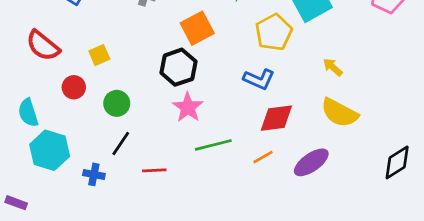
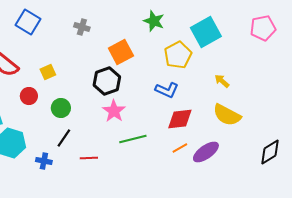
orange line: (263, 157) -> (180, 148), moved

